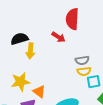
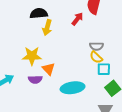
red arrow: (58, 37) -> (77, 19), turned -96
yellow semicircle: (84, 71) -> (96, 57), turned 40

